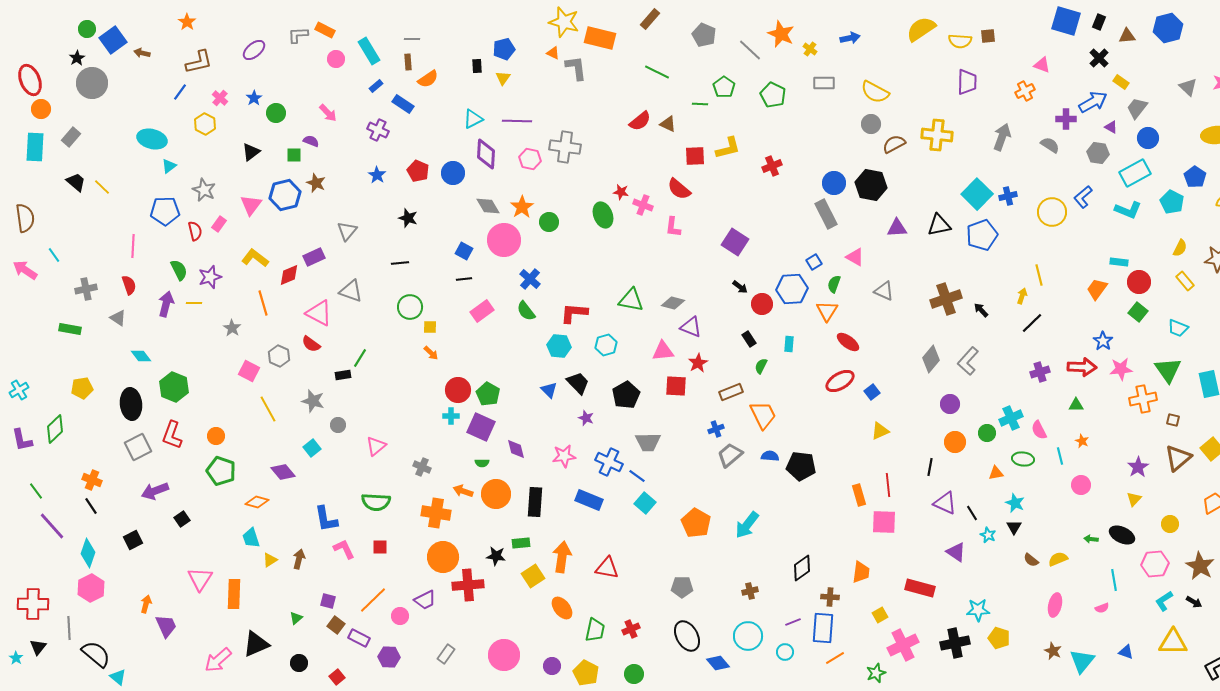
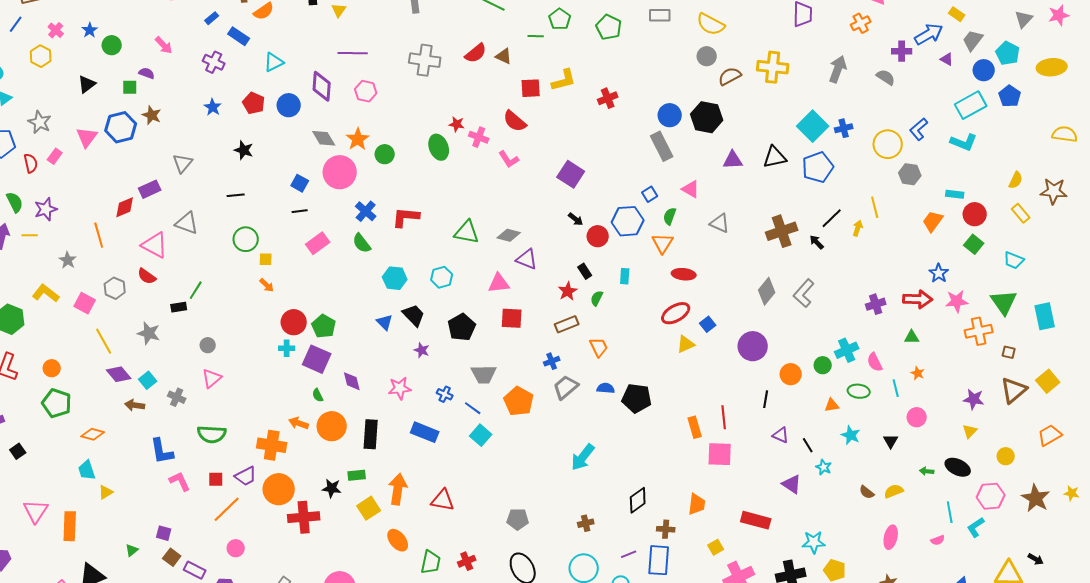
gray triangle: (1188, 87) -> (1024, 19), turned 30
cyan triangle: (473, 119) -> (274, 62), moved
gray cross: (565, 147) -> (425, 60), moved
gray hexagon: (1098, 153) -> (910, 174), moved
blue pentagon: (1195, 177) -> (1010, 96), moved
cyan pentagon: (1172, 202) -> (1008, 53), moved
pink L-shape: (673, 227) -> (509, 159), turned -40
yellow L-shape: (255, 258) -> (46, 293), moved
red L-shape: (574, 313) -> (406, 217), moved
black line: (1032, 323) -> (832, 218), moved
red ellipse: (848, 342) -> (684, 274), turned -30
red star: (698, 363) -> (568, 291), moved
purple circle: (950, 404) -> (753, 346), moved, size x1.5
orange trapezoid: (763, 415) -> (599, 347), size x0.7
gray circle: (338, 425) -> (208, 345), moved
yellow triangle: (880, 431) -> (686, 344), moved
blue cross: (609, 462) -> (445, 394), size x0.6
green semicircle: (482, 463) -> (318, 395), turned 64
gray cross: (422, 467) -> (177, 397), moved
purple star: (1138, 467) -> (974, 399), turned -30
purple diamond: (283, 472) -> (119, 374), moved
purple triangle: (945, 503) -> (781, 435), size x0.7
orange pentagon: (696, 523) -> (519, 401), moved
black triangle: (1014, 527) -> (891, 441), moved
brown arrow: (299, 559) -> (135, 405), moved, turned -96
orange line: (373, 600) -> (227, 509), moved
purple trapezoid: (425, 600) -> (246, 476), moved
cyan L-shape: (1164, 601) -> (976, 527), moved
black arrow: (1194, 602) -> (1036, 559), moved

